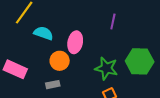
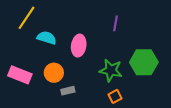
orange circle: (60, 61) -> (54, 73), moved
gray rectangle: (53, 85) -> (68, 91), moved

